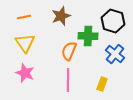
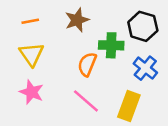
pink line: (68, 80) -> (86, 101), turned -50
yellow rectangle: (102, 84) -> (129, 106), size x1.6

